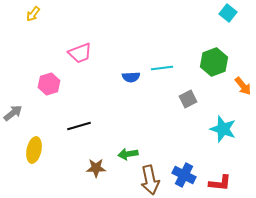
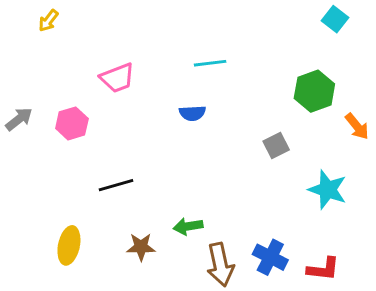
cyan line: (162, 68) -> (210, 63), moved
gray arrow: (13, 113) -> (19, 119), moved
yellow ellipse: (34, 150) -> (69, 245), moved

